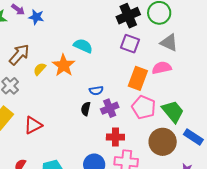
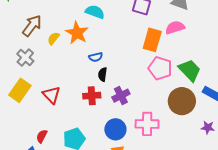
blue semicircle: (96, 91) -> (96, 57), moved
purple cross: (110, 108) -> (121, 96), moved
red triangle: (33, 125) -> (51, 95), turned -42
red cross: (115, 137) -> (92, 96), moved

